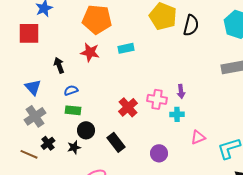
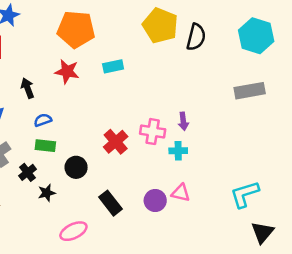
black circle: (86, 130) -> (76, 167), moved
pink triangle: (198, 137) -> (181, 193), moved, turned 35
black rectangle: (116, 142) -> (110, 203), moved
black cross: (48, 143) -> (27, 172), moved

